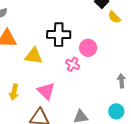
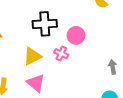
yellow triangle: (34, 56) -> (32, 56), moved, turned -30

